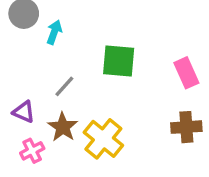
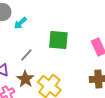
cyan arrow: (54, 32) -> (20, 23), turned -152

